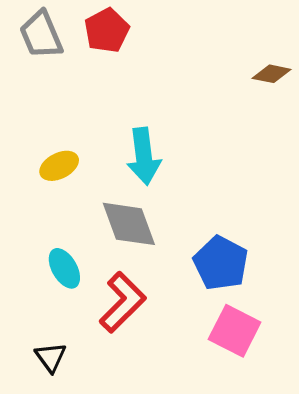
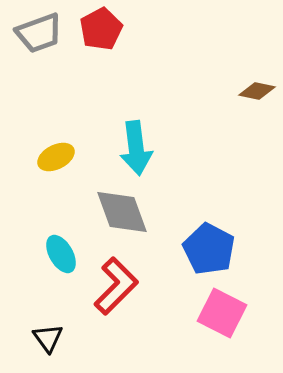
gray trapezoid: (41, 35) -> (39, 33), turned -87
brown diamond: (272, 74) -> (257, 91), moved

